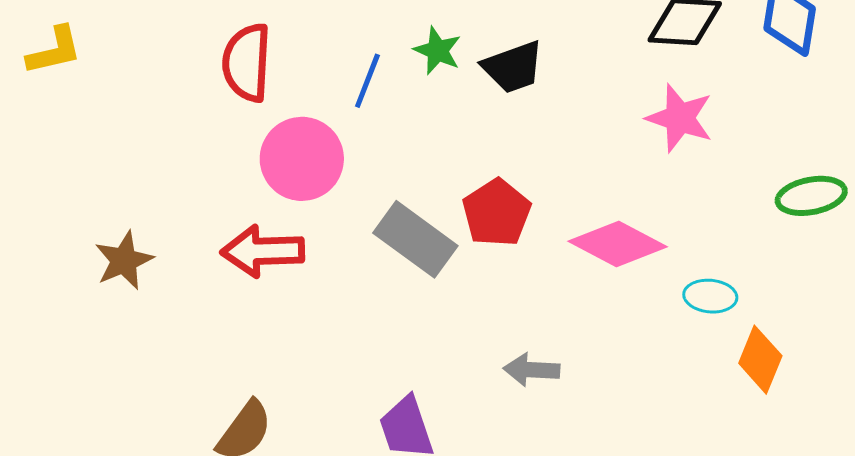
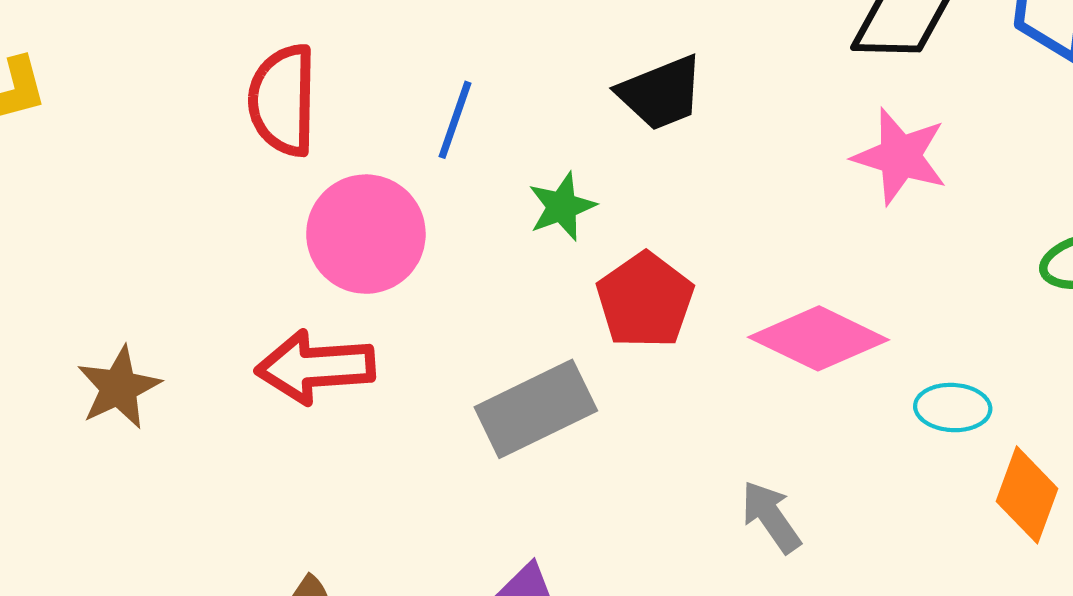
green star: (437, 51) -> (562, 206), moved, turned 30
gray rectangle: (415, 239) -> (536, 409), moved, turned -60
gray arrow: (532, 370) -> (771, 517), moved, turned 54

